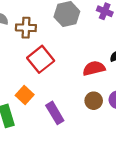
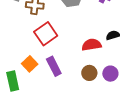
purple rectangle: (55, 113) -> (54, 66), moved

